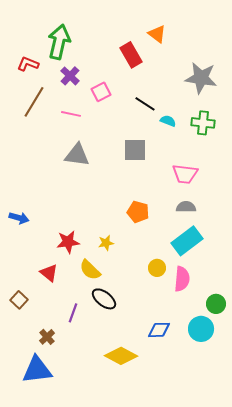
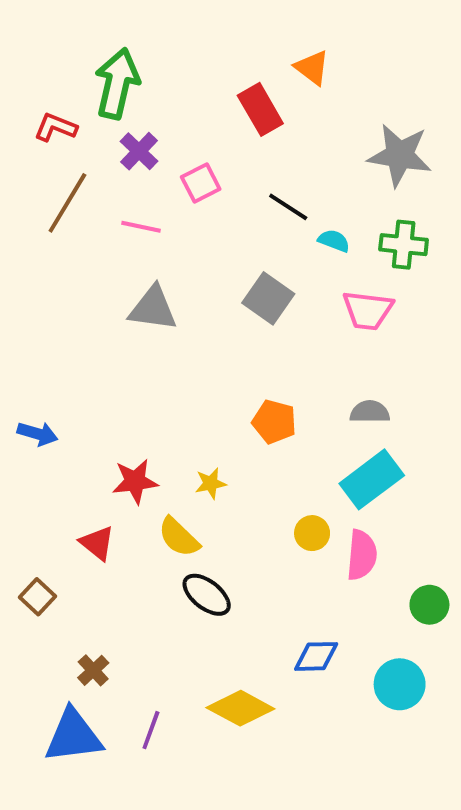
gray square: (135, 150) -> (268, 298), turned 35
pink trapezoid: (185, 174) -> (368, 310), moved
purple line: (73, 313) -> (151, 730), moved
cyan circle: (201, 329) -> (400, 684), moved

